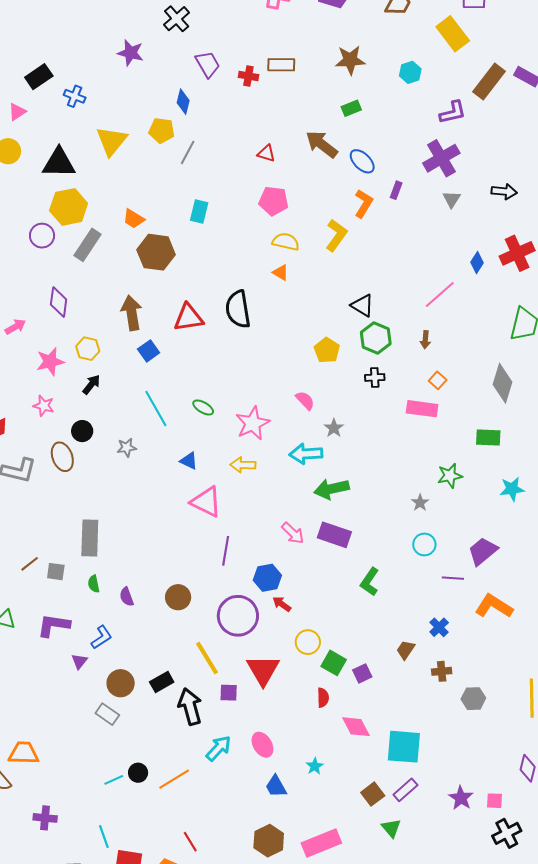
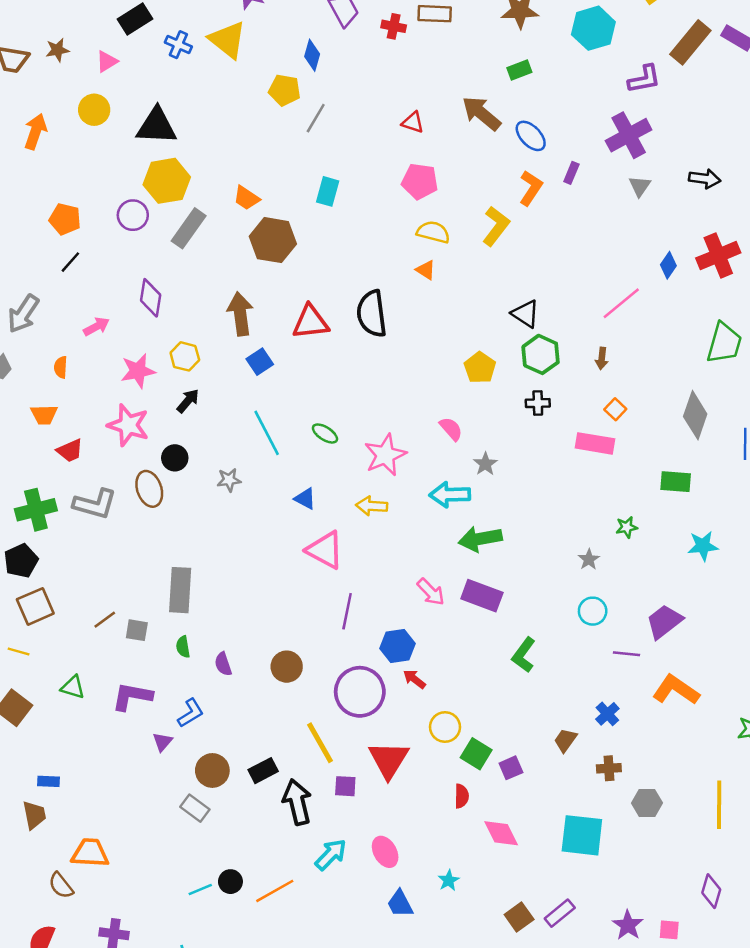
cyan hexagon: (410, 72) -> (593, 28), size x1.6
yellow triangle: (112, 141) -> (228, 40), moved, turned -32
pink star: (44, 406) -> (128, 425), size x1.6
green star: (450, 476) -> (627, 527), size x0.7
cyan square: (404, 747) -> (582, 835), moved

